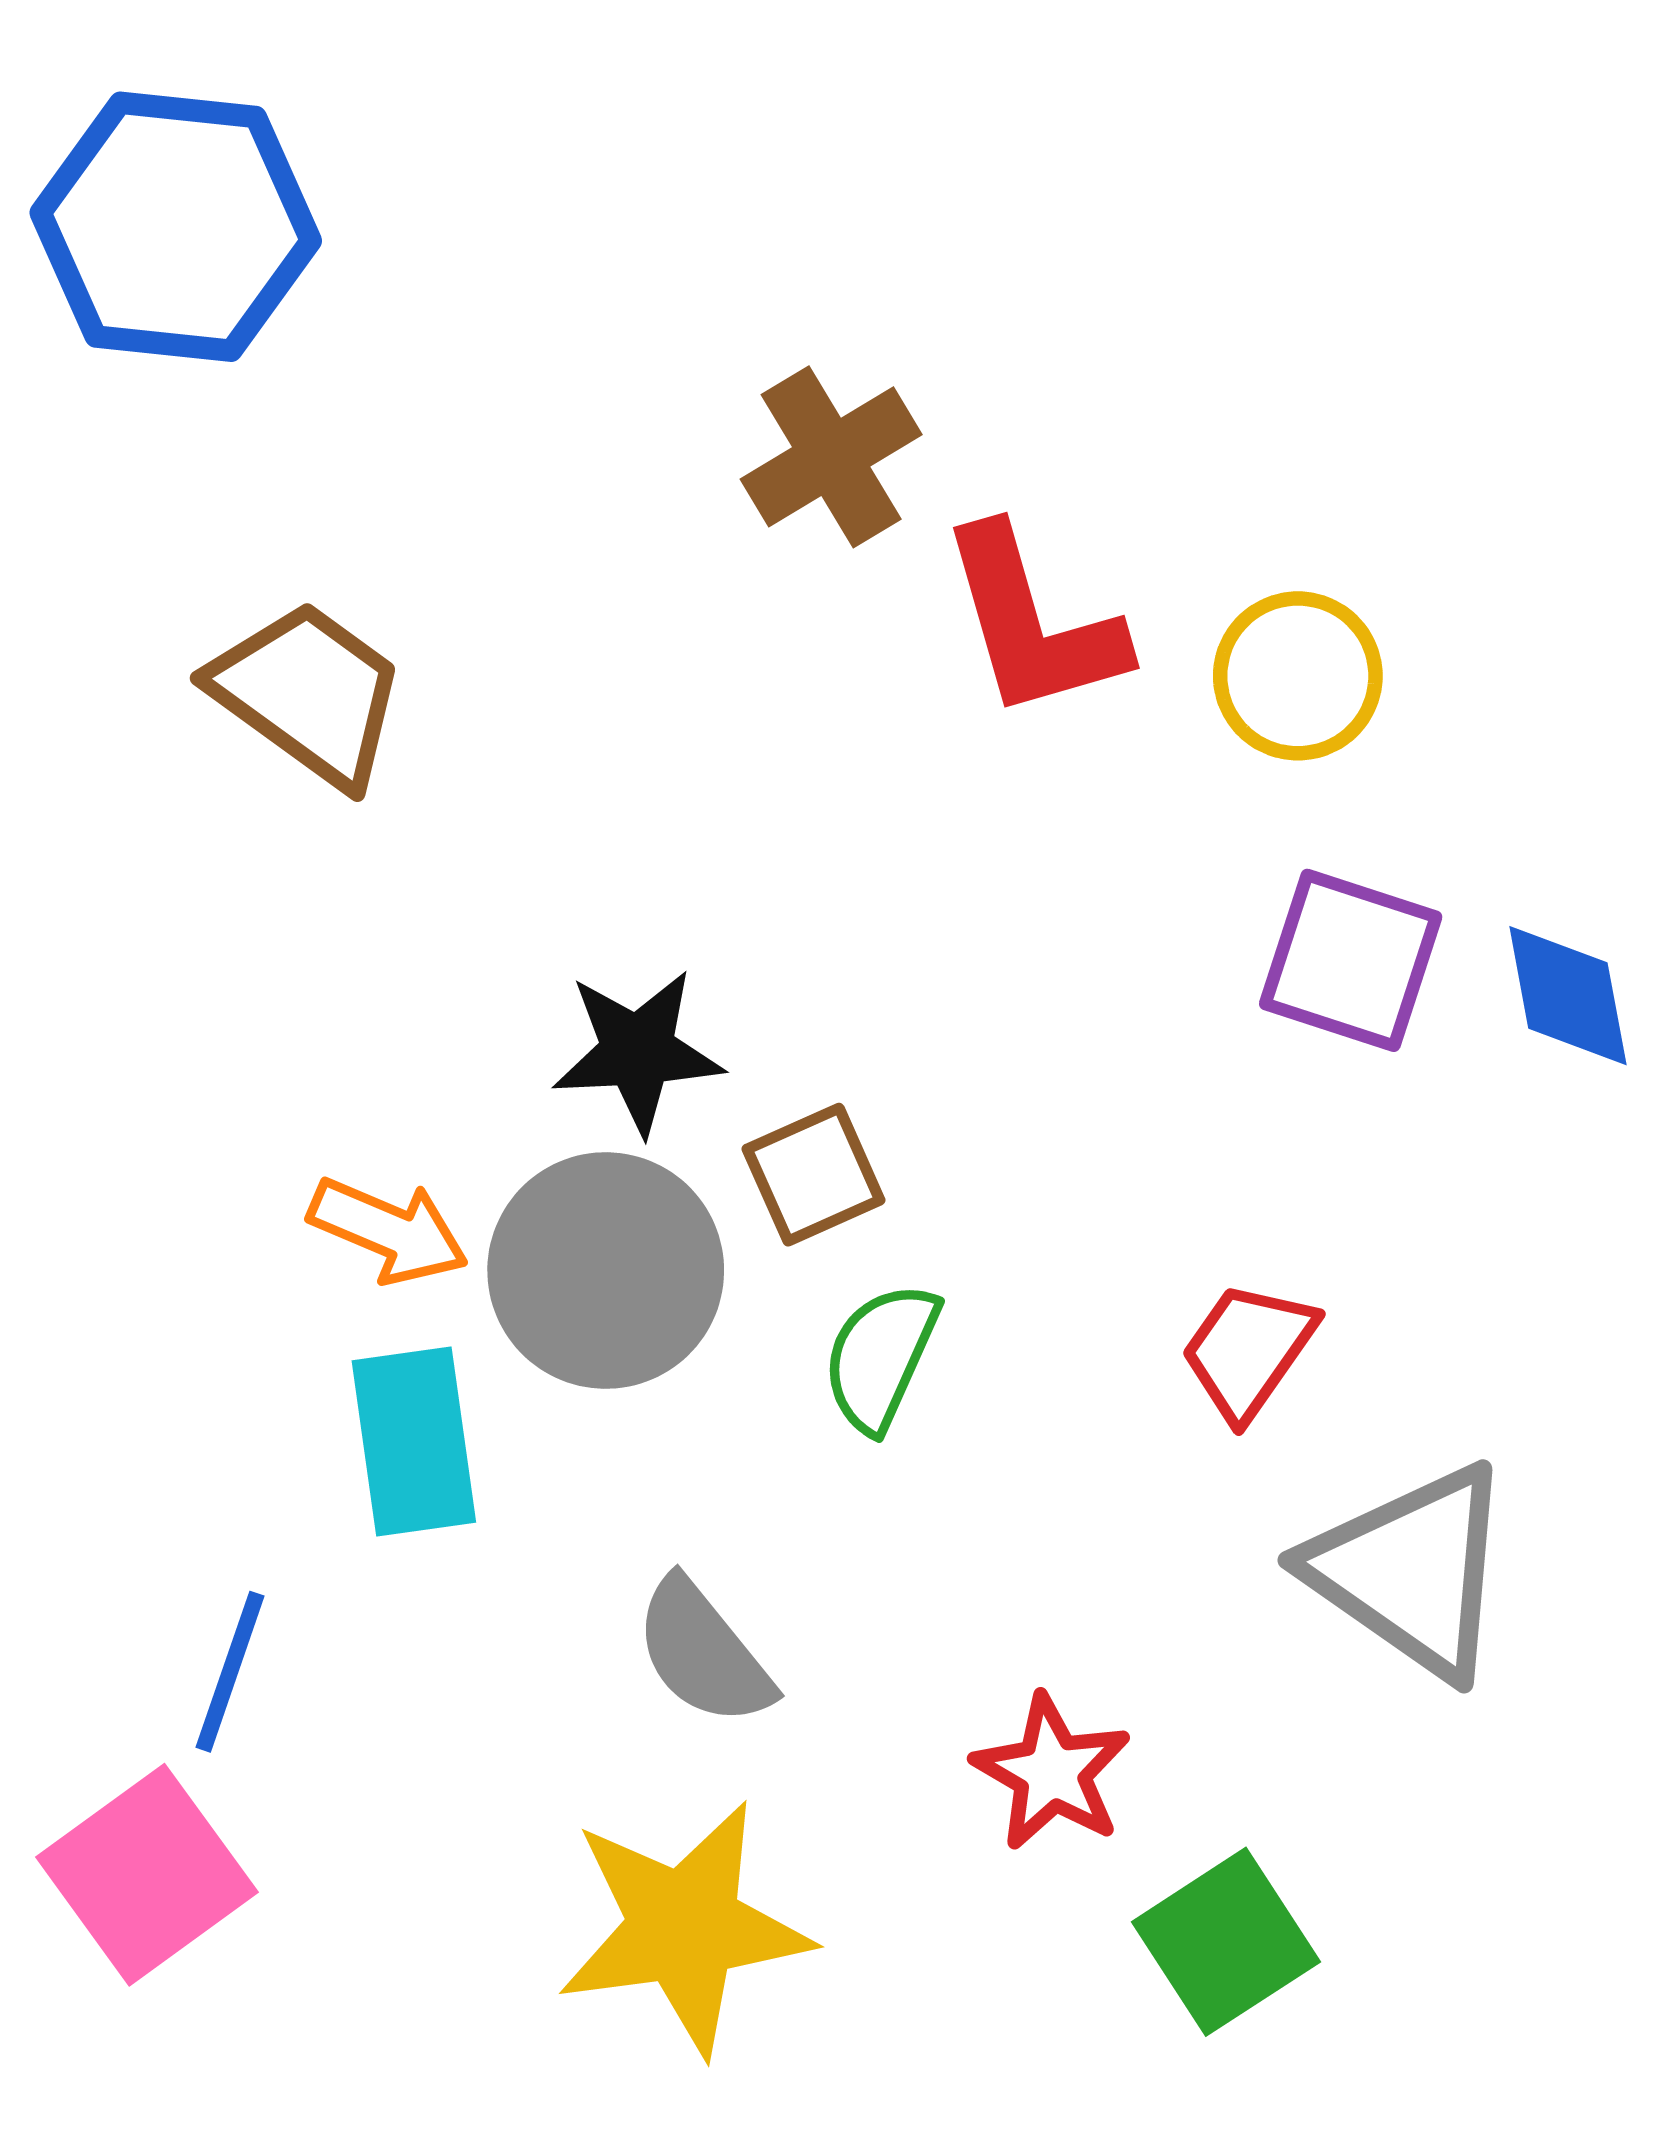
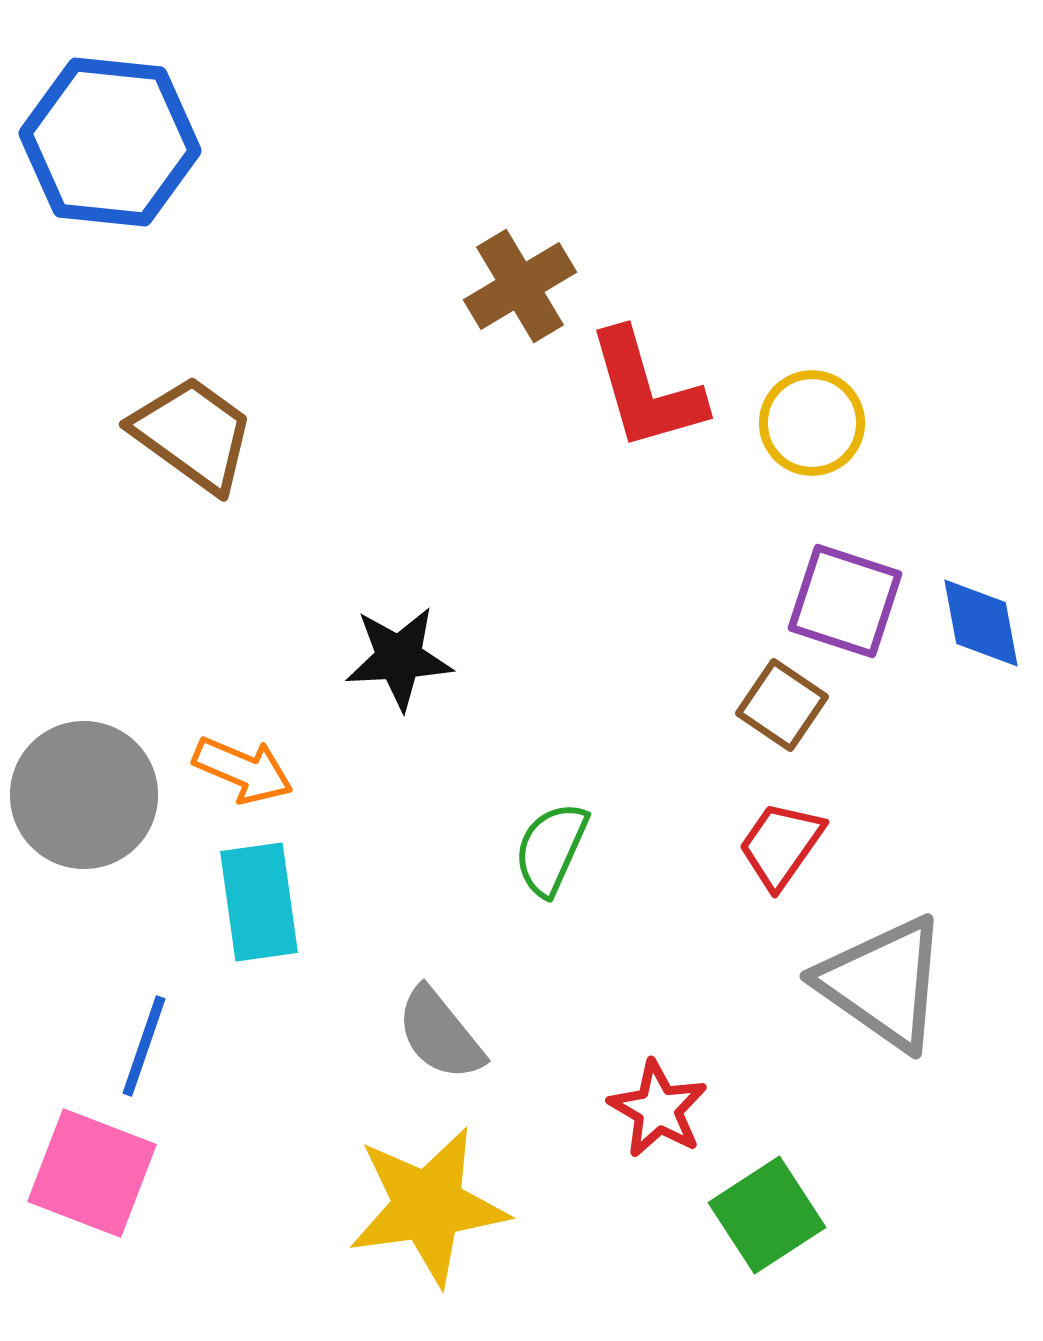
brown square: (814, 1175) -> (782, 705), moved, turned -32
gray circle: (606, 1271) -> (84, 795), moved
pink square: (147, 1875) -> (92, 1173), turned -33

